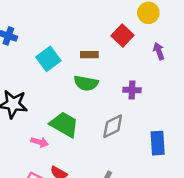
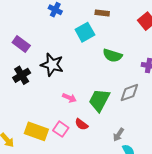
brown rectangle: (89, 55) -> (102, 13), moved
green trapezoid: (64, 124) -> (99, 100), moved, turned -100

